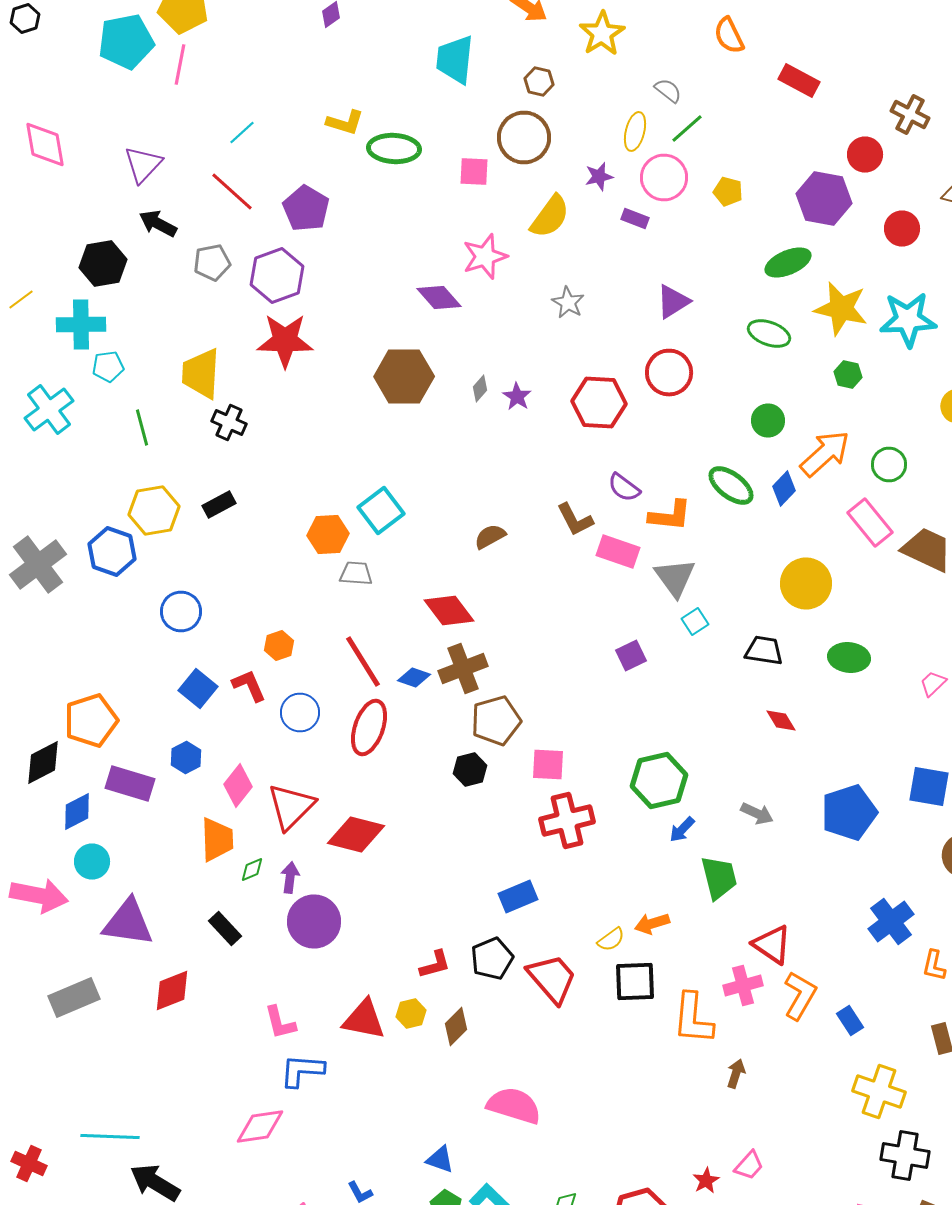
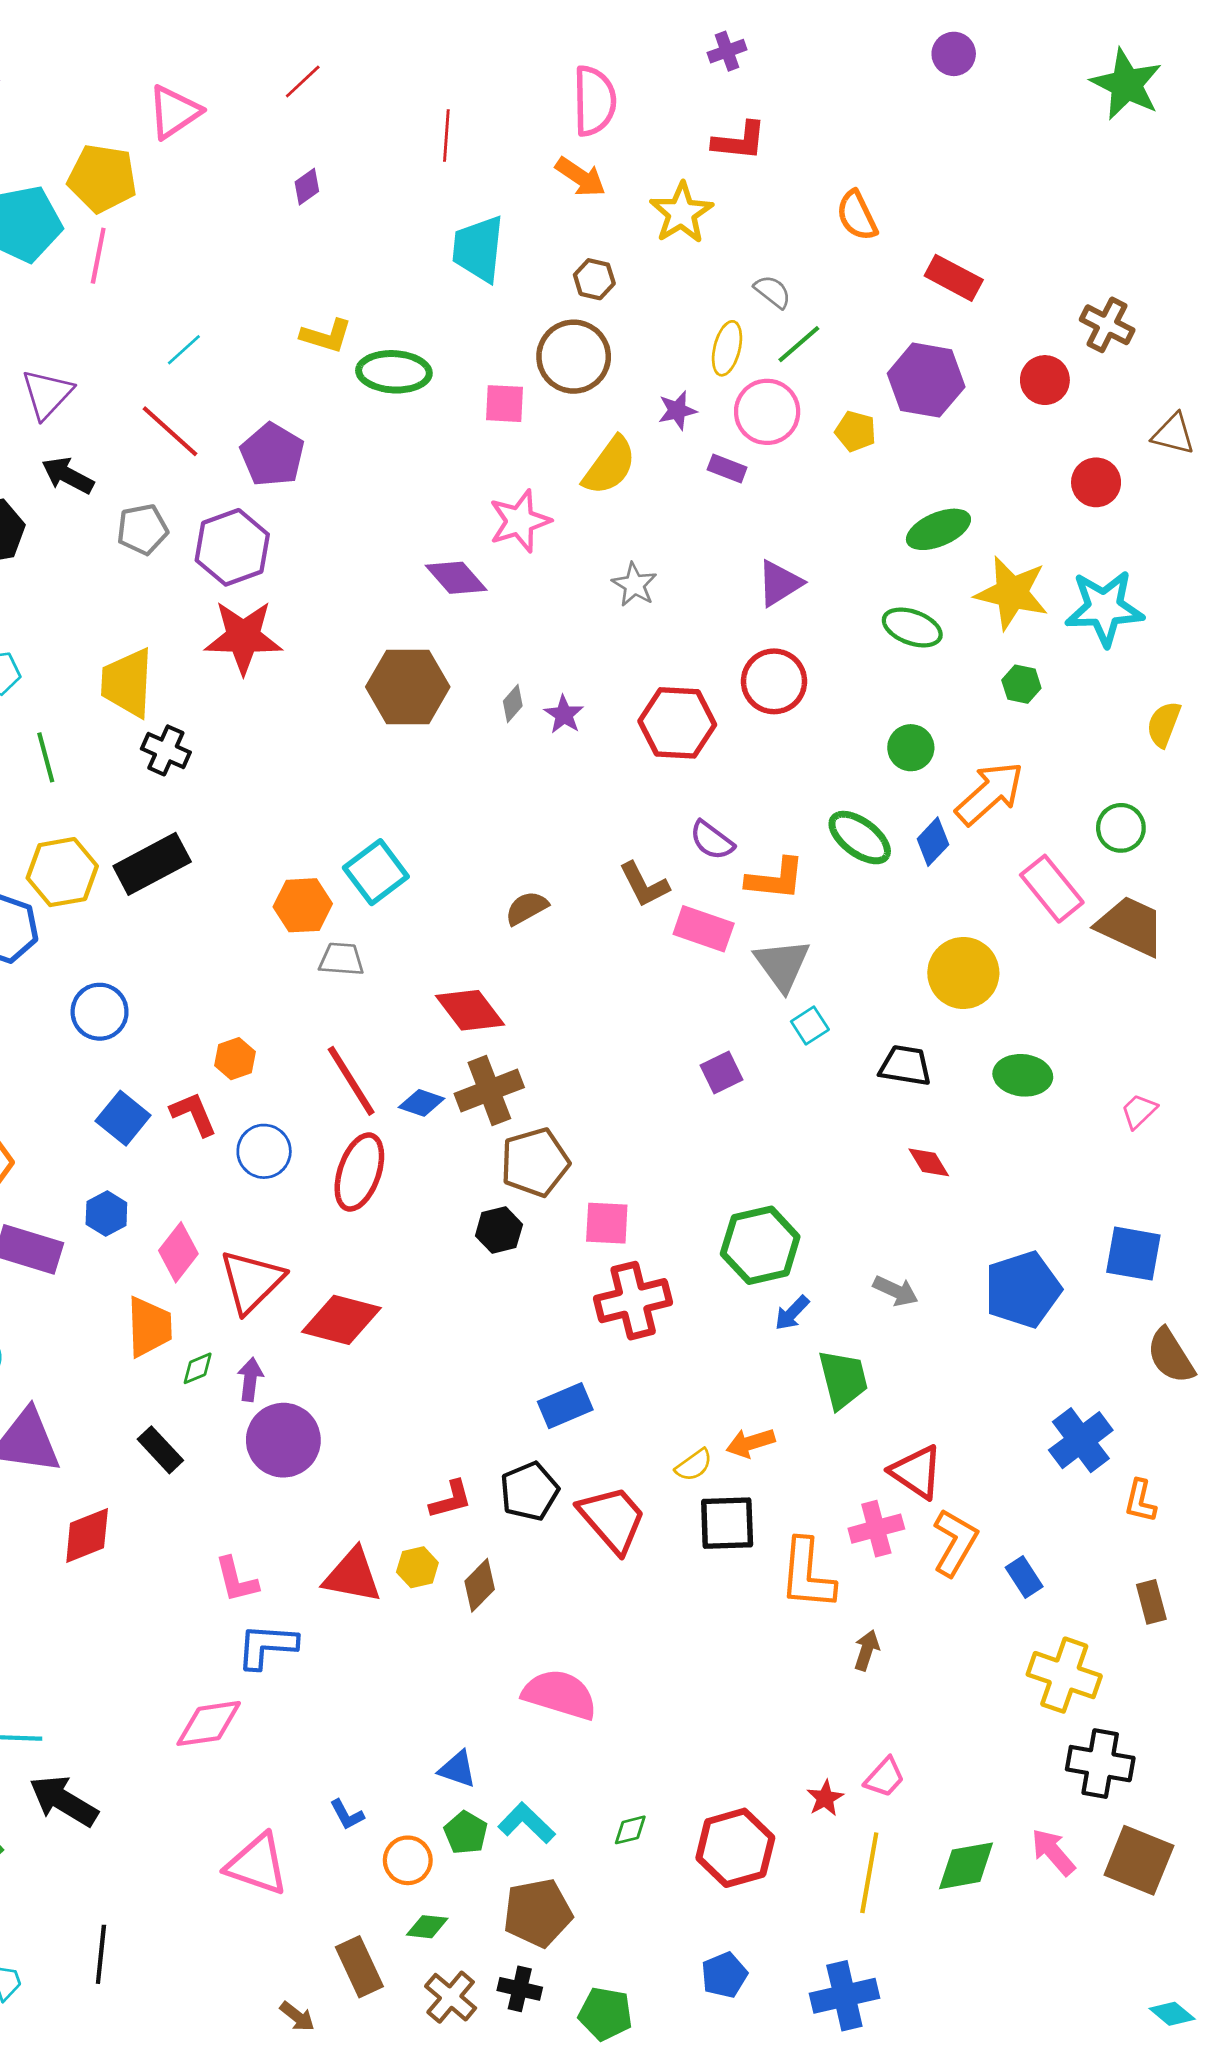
purple hexagon: (824, 198) -> (926, 380), moved
green circle: (889, 464) -> (1121, 828), moved
black rectangle: (219, 504) -> (152, 864), size x1.6

